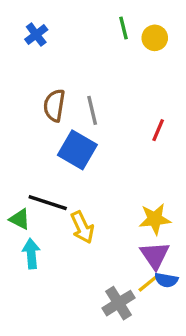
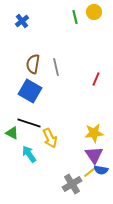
yellow circle: (155, 38) -> (94, 12), moved
blue square: (77, 150) -> (30, 91), moved
cyan arrow: (31, 254) -> (29, 154), moved, turned -30

